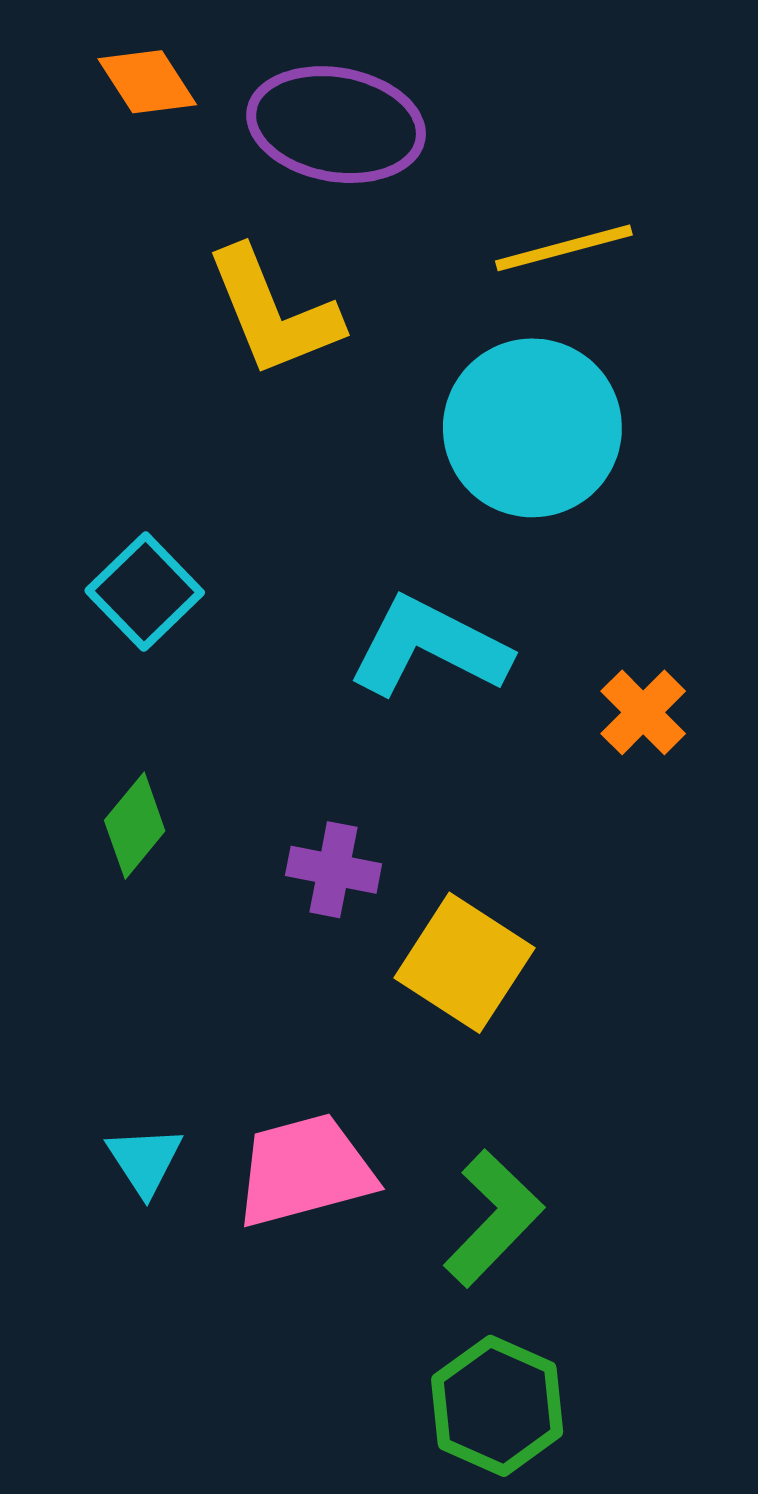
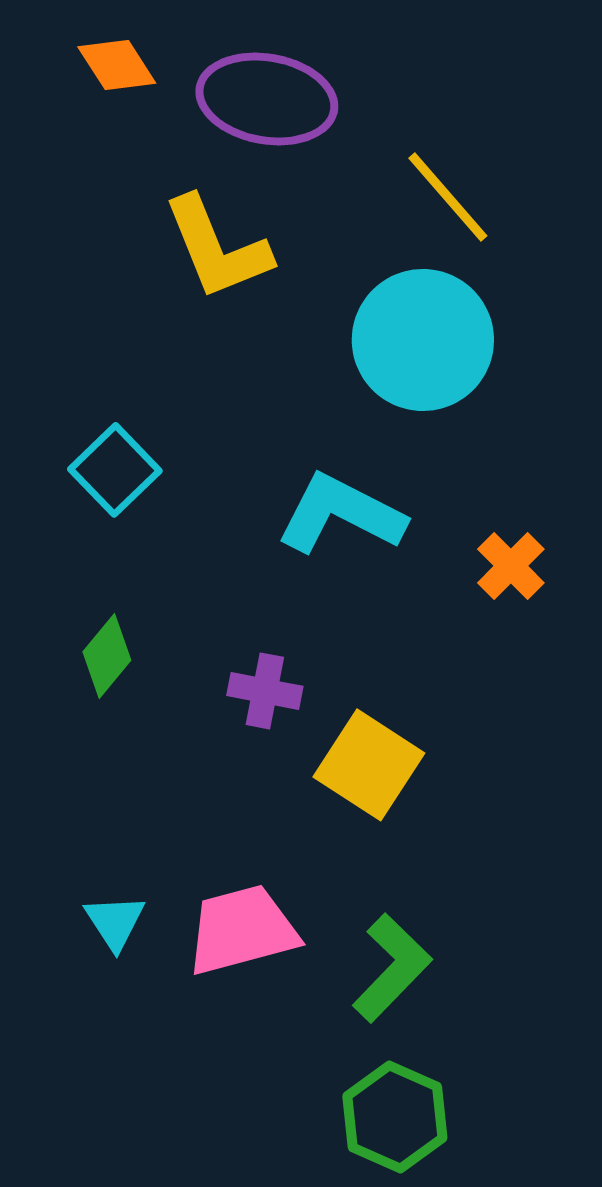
yellow line: (564, 248) -> (448, 197), turned 64

